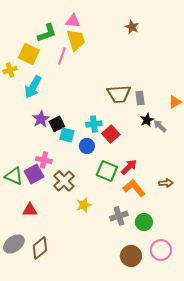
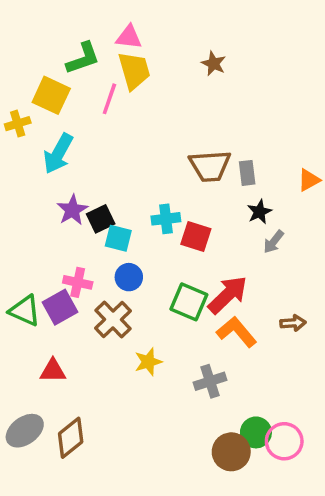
brown star: (132, 27) -> (214, 64), moved
gray arrow: (160, 126) -> (274, 242), moved, turned -96
red square: (111, 134) -> (196, 237), turned -30
blue circle: (87, 146) -> (129, 277), moved
red arrow: (129, 167) -> (228, 295), size x1.4
green circle: (144, 222) -> (256, 432), moved

